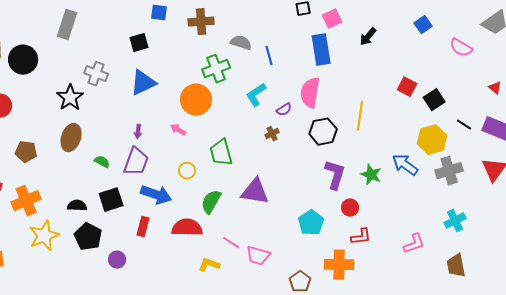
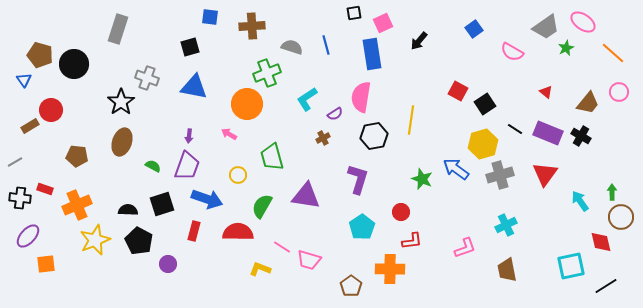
blue line: (269, 56) -> (326, 45), moved
blue triangle: (143, 83) -> (194, 87), turned 36
purple L-shape: (335, 175) -> (358, 179), moved

